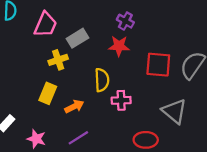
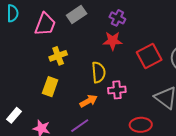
gray rectangle: (78, 38) -> (77, 14), moved
red square: (158, 65) -> (149, 56), turned -30
orange arrow: (74, 107) -> (89, 101), moved

